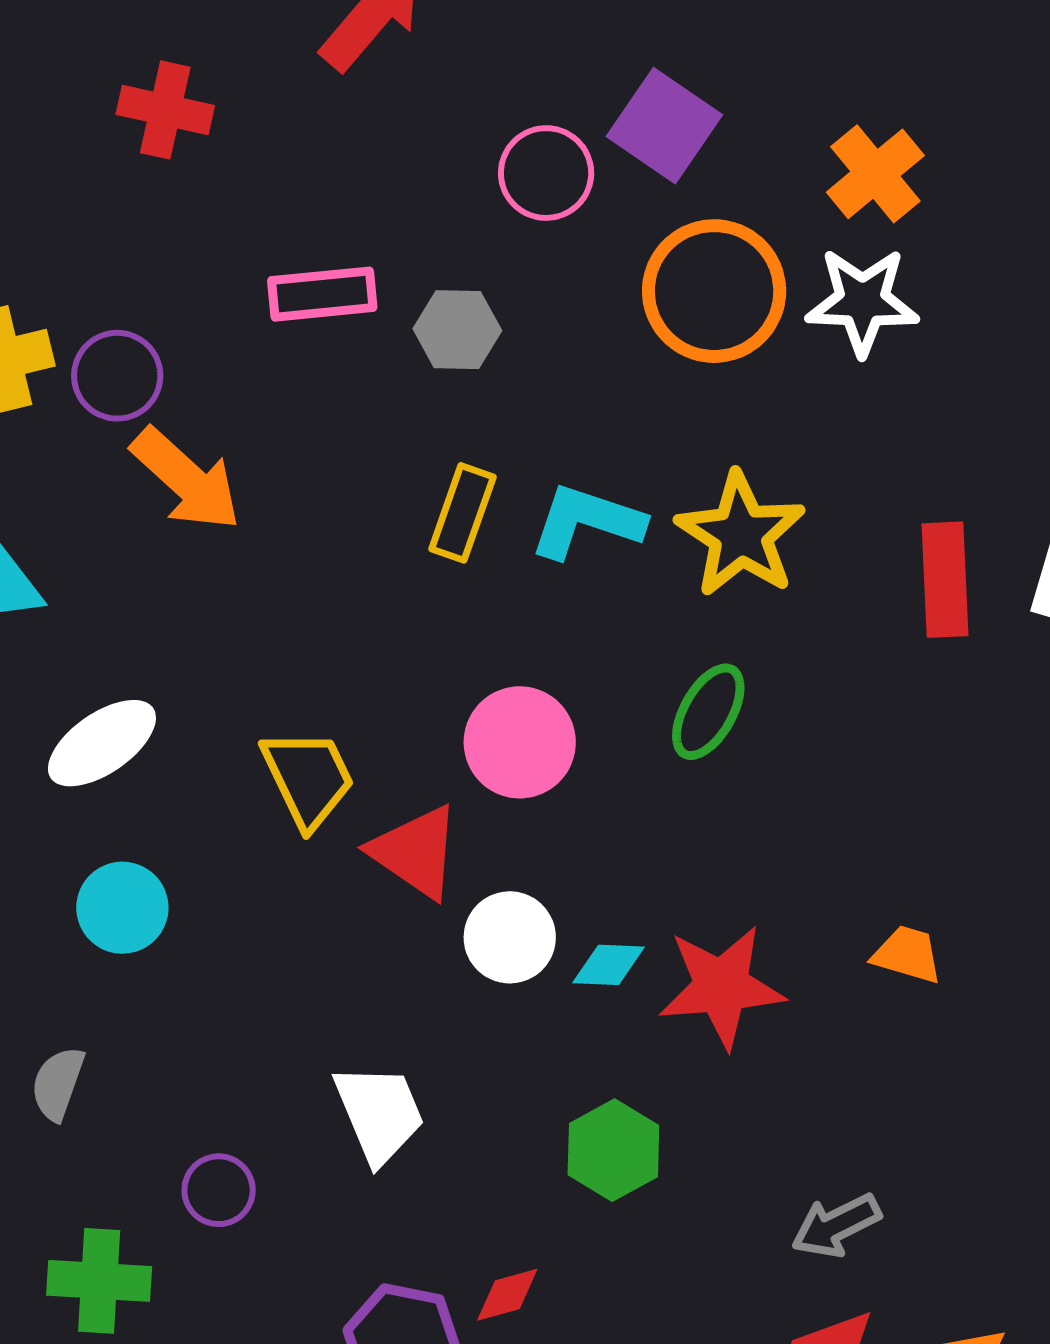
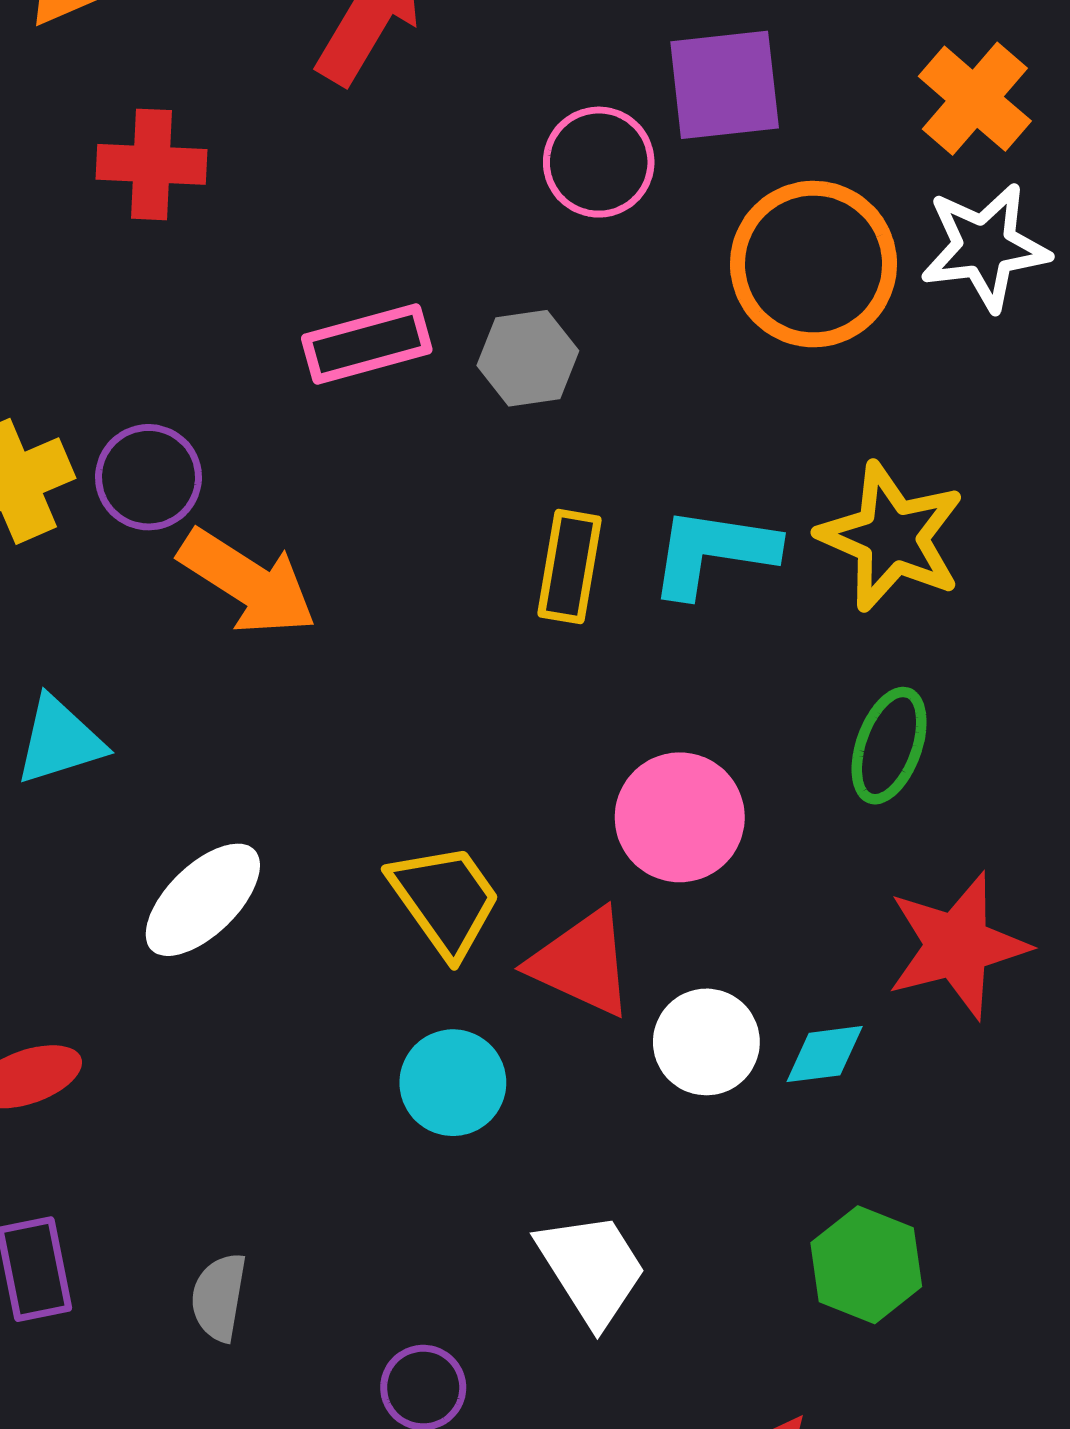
purple square: (664, 126) -> (725, 85), turned -31
cyan circle: (122, 908) -> (453, 1083), moved
red star: (722, 987) -> (957, 946), moved

